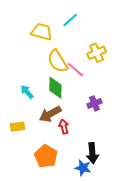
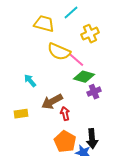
yellow cross: (97, 53) -> (90, 34), moved
yellow semicircle: (58, 61) -> (59, 52), turned -35
green diamond: (55, 88) -> (84, 77), moved, turned -75
orange pentagon: (46, 156) -> (65, 142), moved

